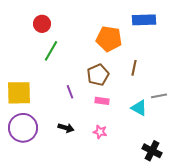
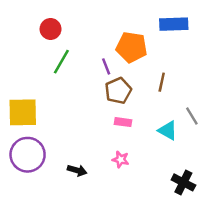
purple line: (70, 92) -> (106, 66), moved
gray line: (159, 96) -> (192, 116), turned 70
black arrow: (66, 128) -> (77, 170), moved

